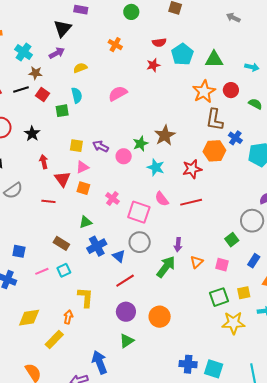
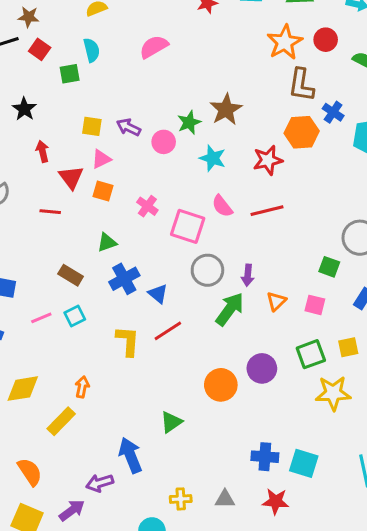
green square: (232, 240) -> (329, 267), turned -32
gray circle: (140, 242) -> (207, 270), moved
yellow L-shape: (85, 297) -> (128, 341), moved
purple circle: (126, 312) -> (262, 368), moved

